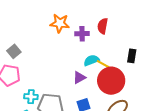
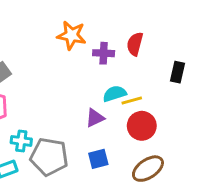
black rectangle: (132, 56) -> (177, 72), moved
yellow line: (103, 64) -> (132, 100), turned -48
red circle: (111, 81) -> (142, 126), size x0.7

